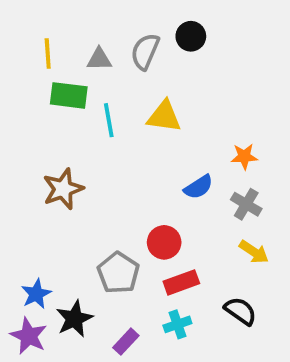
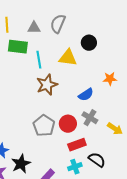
black circle: (191, 36) -> (89, 43), moved
brown star: (63, 189) -> (47, 85), moved
gray cross: (246, 204) -> (90, 118), moved
gray pentagon: (118, 273) -> (44, 126), moved
black semicircle: (240, 311) -> (97, 160), moved

